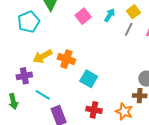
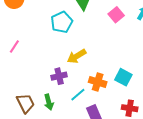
orange cross: (66, 59) -> (98, 82), moved
cyan line: (43, 95) -> (78, 95), turned -70

